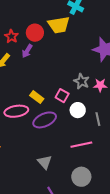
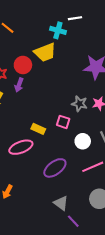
white circle: (78, 110) -> (83, 141), moved
purple ellipse: (45, 120) -> (55, 168), moved
gray triangle: (45, 162) -> (61, 203), moved

